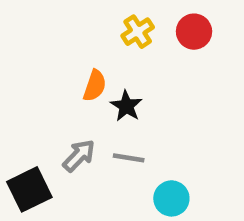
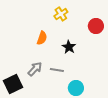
red circle: (194, 32) -> (96, 26), moved
black star: (126, 106) -> (69, 47), moved

